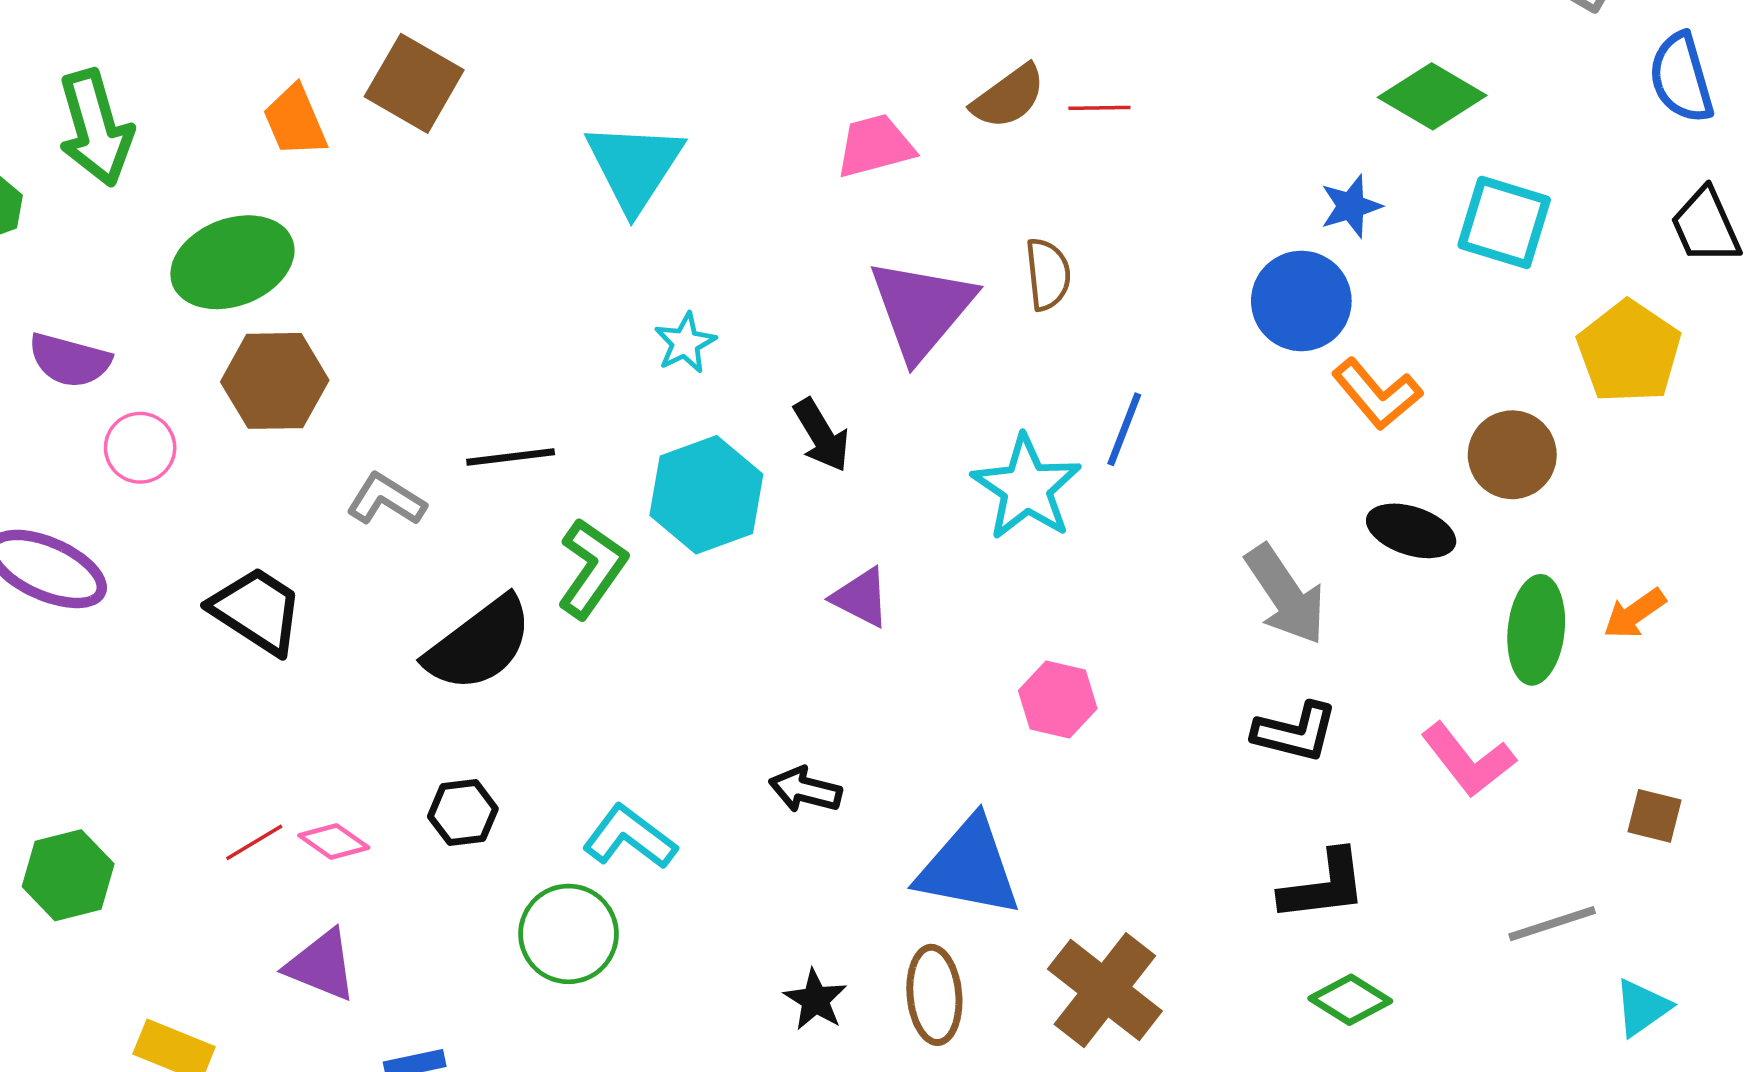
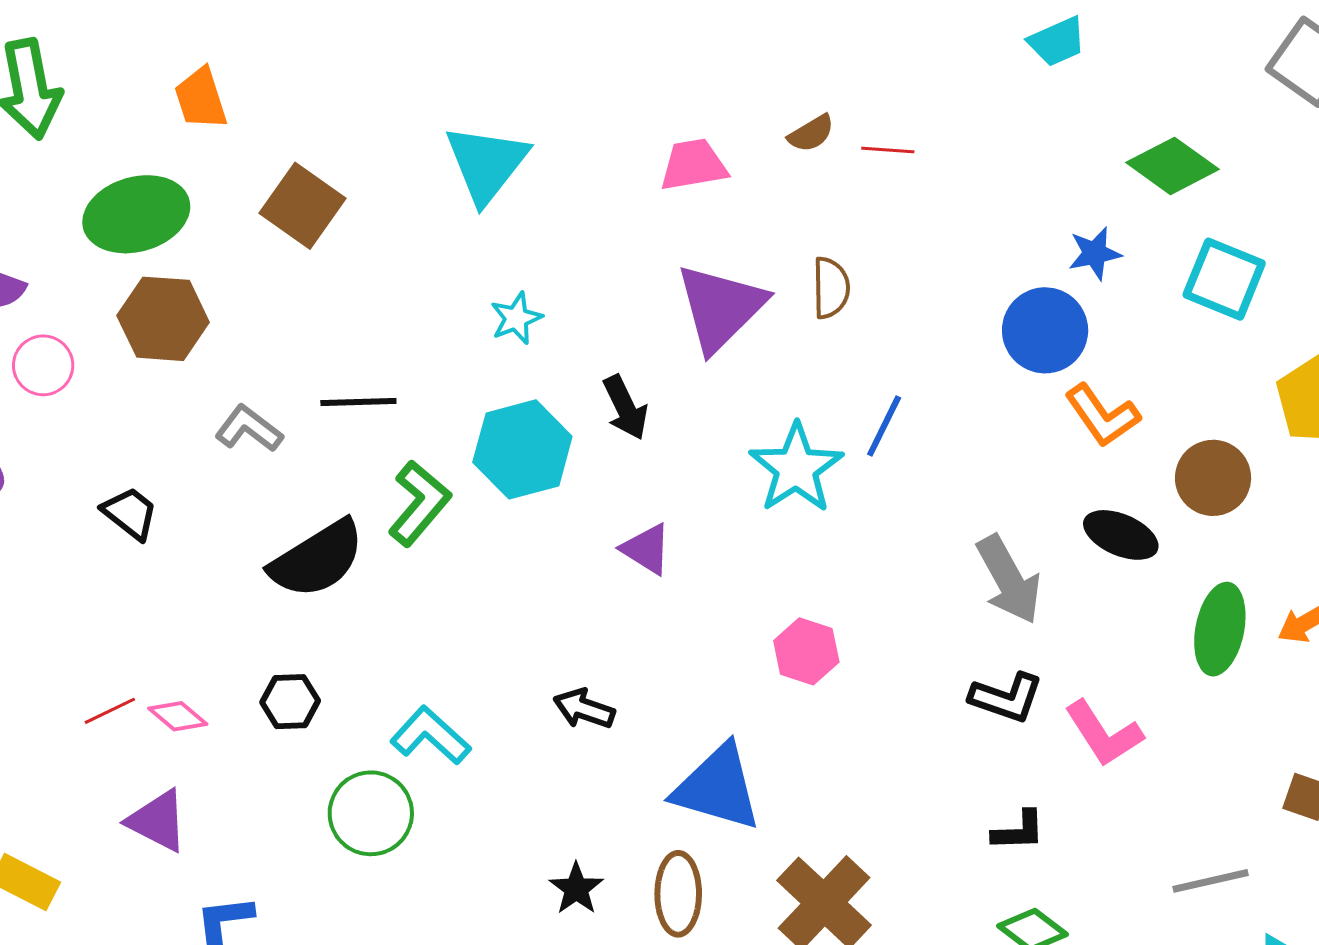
brown square: (414, 83) -> (303, 206), moved
brown semicircle: (1009, 97) -> (811, 133), size x0.7
black trapezoid: (257, 610) -> (130, 513), size x0.7
pink L-shape: (1468, 760) -> (1104, 734), moved
black L-shape: (1324, 886) -> (1019, 831), size x0.7

